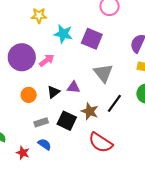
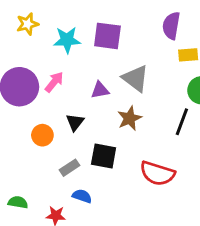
purple triangle: (73, 87) -> (100, 90), moved
black line: (114, 103) -> (182, 122), moved
brown star: (90, 111) -> (129, 118), moved, turned -30

